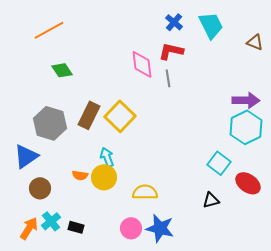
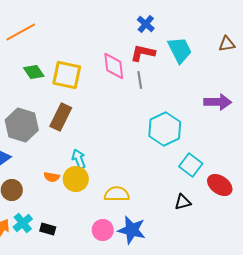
cyan trapezoid: (211, 25) -> (180, 50), moved
brown triangle: (255, 42) -> (227, 44), turned -30
yellow square: (120, 116) -> (67, 75), moved, turned -32
cyan hexagon: (246, 127) -> (165, 129), moved

